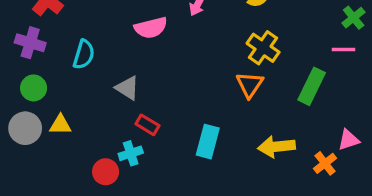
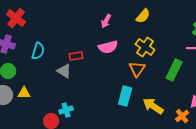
pink semicircle: (151, 28) -> (108, 47), moved
red rectangle: (147, 125) -> (76, 56), moved, turned -40
cyan rectangle: (208, 142) -> (125, 96), moved
yellow arrow: (276, 147) -> (153, 106), turned 40

